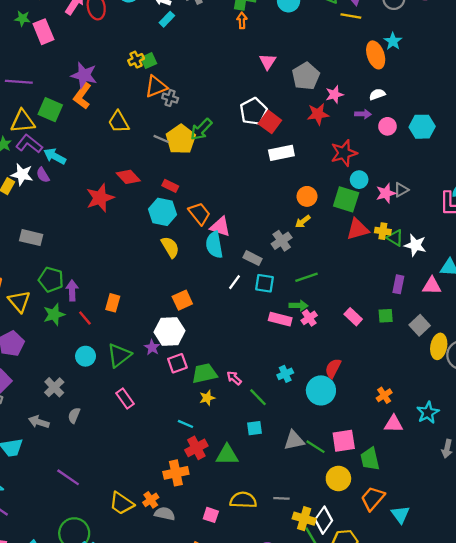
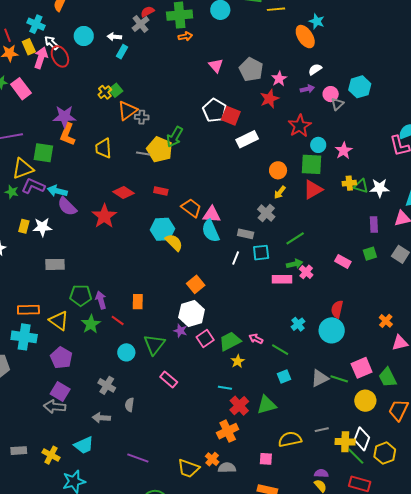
orange arrow: (242, 20) -> (185, 36), turned 96
yellow trapezoid: (119, 122) -> (104, 148), turned 40
white star: (22, 174) -> (42, 227), moved
purple semicircle: (43, 175) -> (67, 206), moved, size x1.5
gray triangle: (401, 190) -> (337, 104), moved
cyan hexagon: (162, 212) -> (162, 229), moved
red triangle: (358, 229) -> (313, 190), moved

